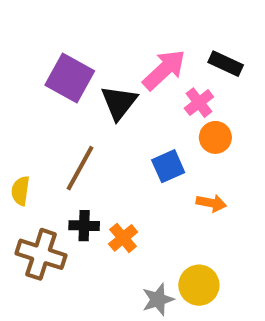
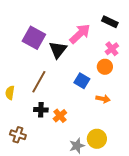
black rectangle: (226, 64) -> (110, 22), moved
pink cross: (199, 103) -> (112, 49), moved
blue square: (168, 166) -> (82, 81), turned -35
brown cross: (41, 254) -> (18, 135), moved, size x0.7

